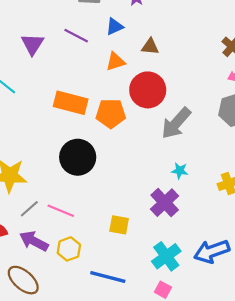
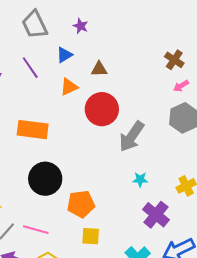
purple line: (76, 36) -> (30, 68), turned 35
orange pentagon: (111, 113) -> (81, 204), moved
purple cross: (165, 203) -> (156, 215), moved

